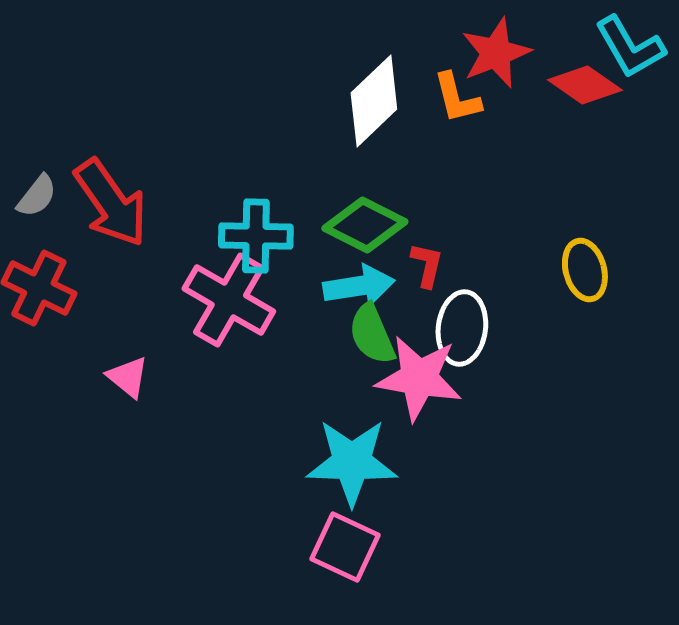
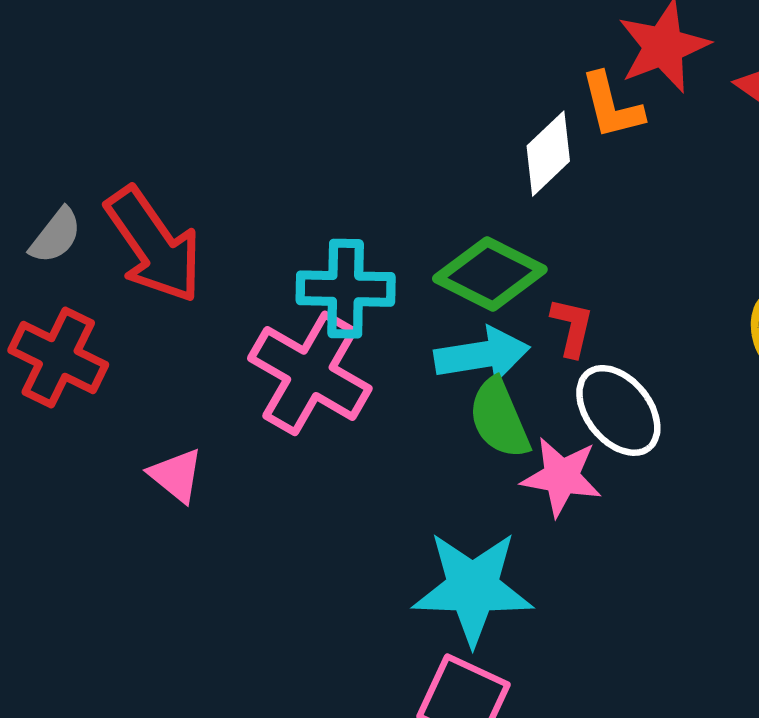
white diamond: (374, 101) -> (548, 154), moved, size x0.7
white ellipse: (462, 328) -> (618, 410), turned -46
pink star: (419, 378) -> (561, 477), size x0.7

